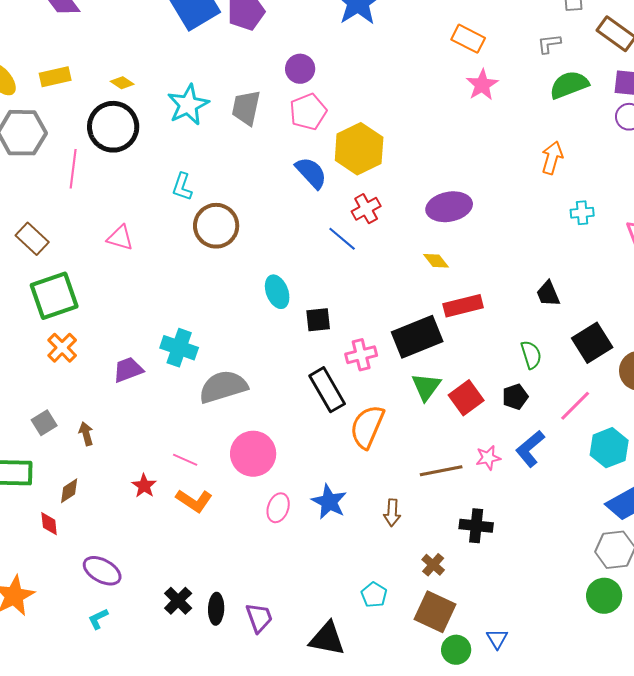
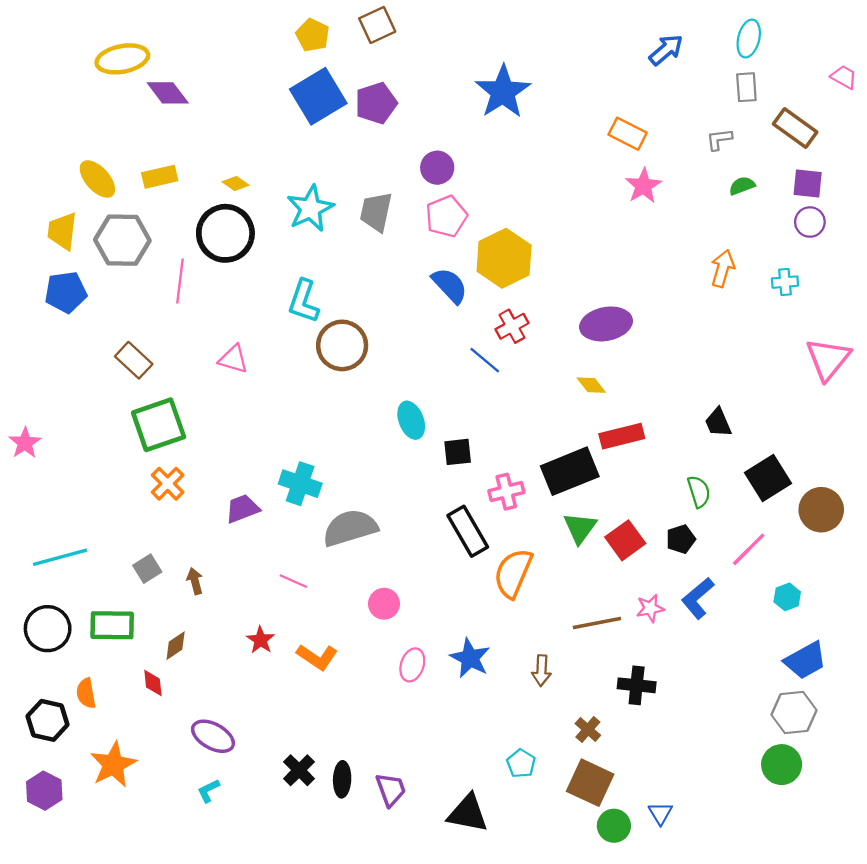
green semicircle: (569, 85) -> (742, 186), size x0.6
cyan L-shape: (182, 187) -> (304, 301), size x1.4
cyan cross: (582, 213) -> (785, 282), moved
cyan hexagon: (609, 448) -> (787, 597), size x0.6
pink circle: (253, 454) -> (384, 604), size x0.6
pink line: (185, 460) -> (293, 581), moved

